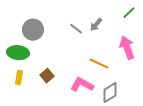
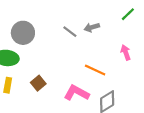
gray arrow: (96, 25) -> (92, 27), turned 32
pink arrow: (127, 48) -> (126, 52), size x0.6

